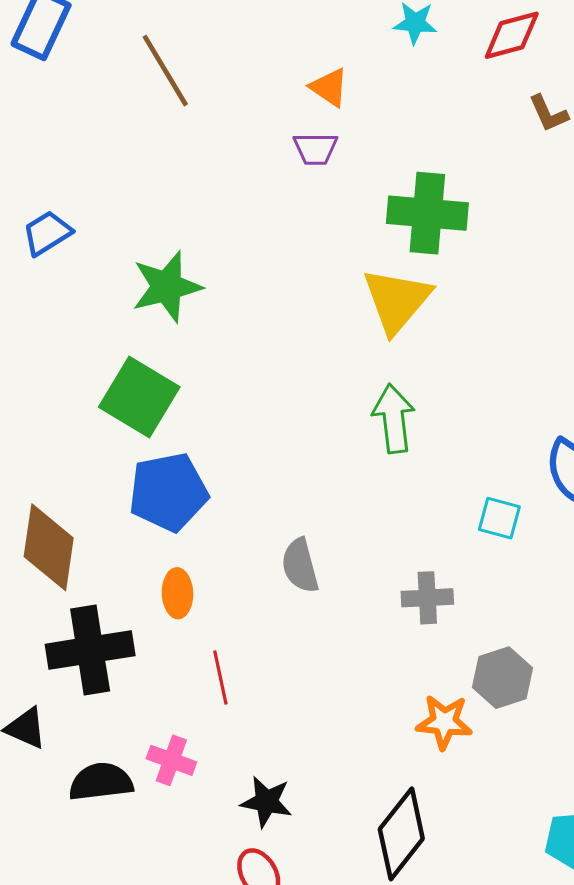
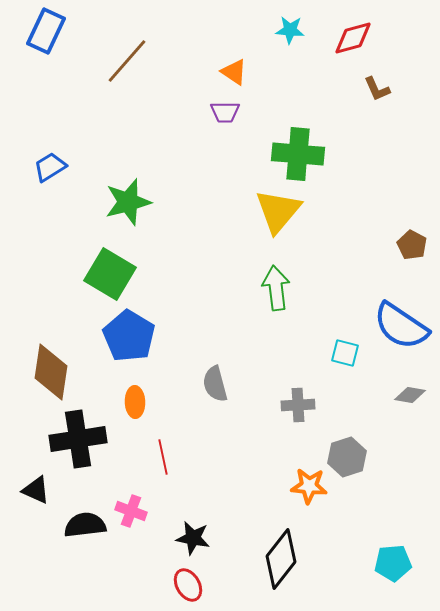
brown line: (165, 71) -> (127, 61), turned 72
blue pentagon: (168, 492) -> (129, 336), turned -30

